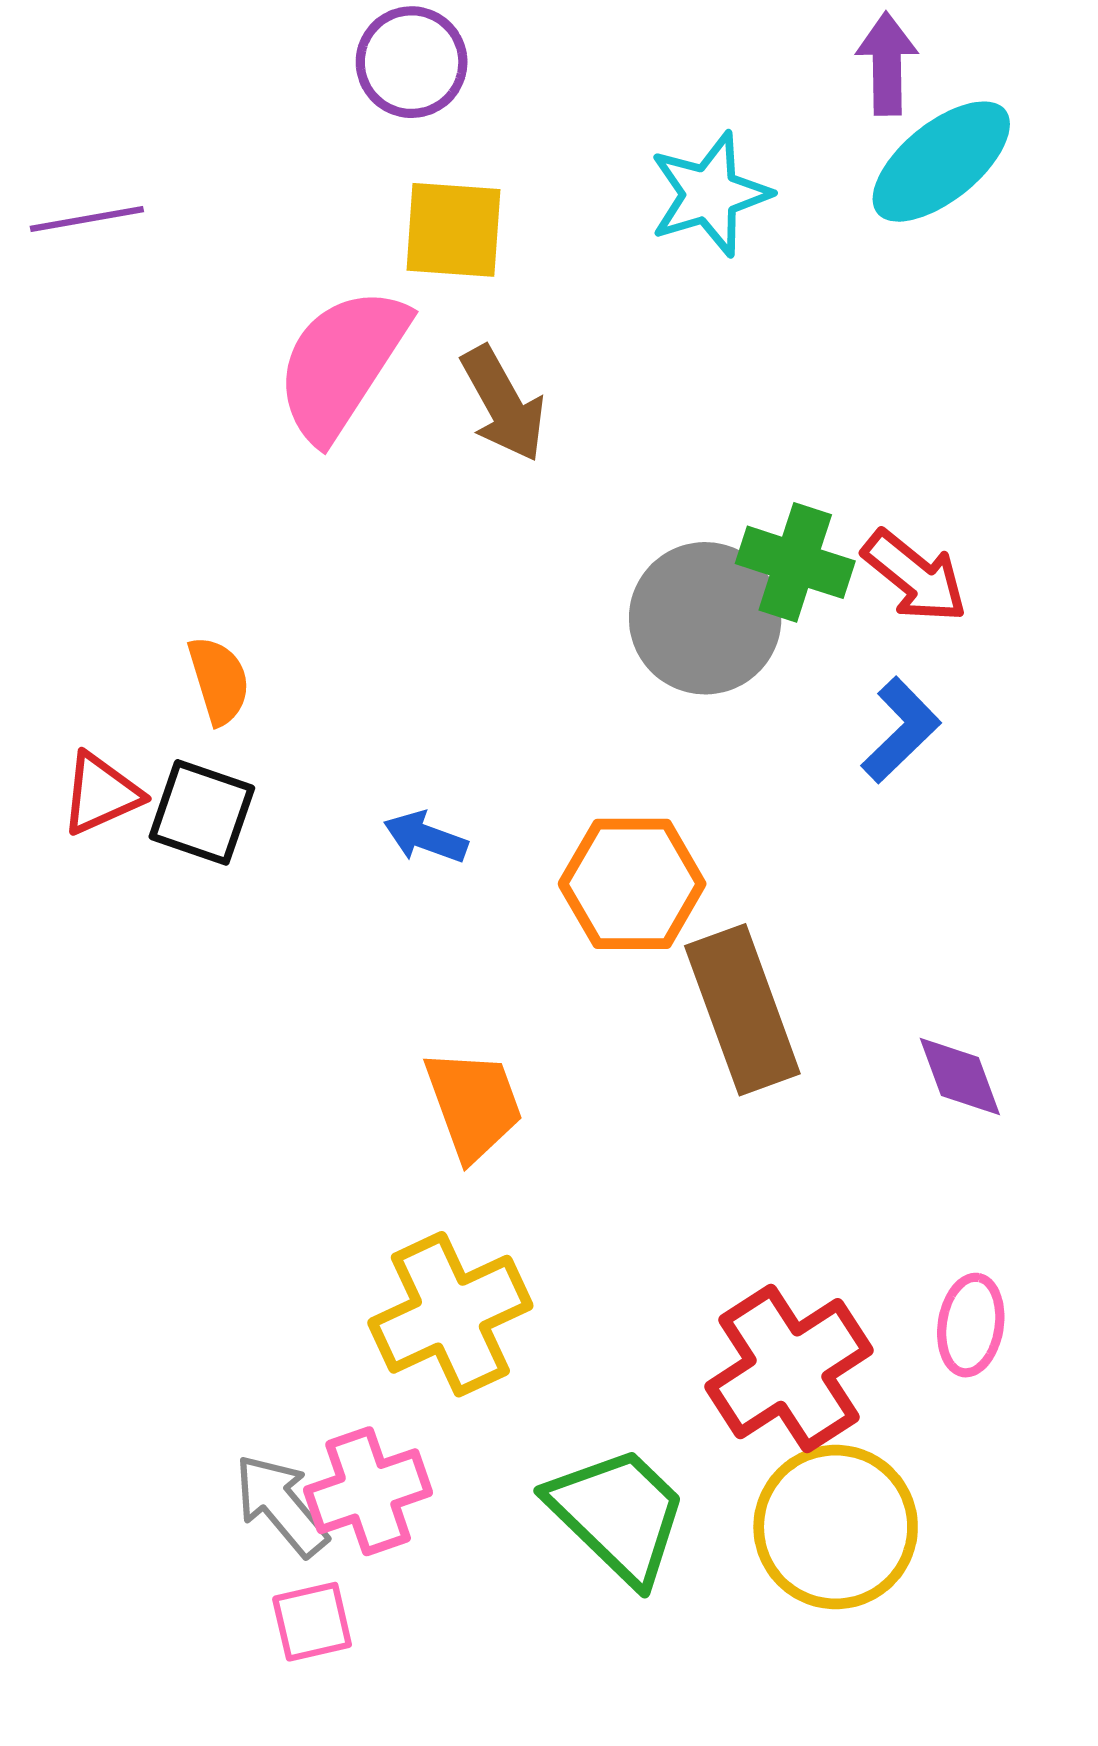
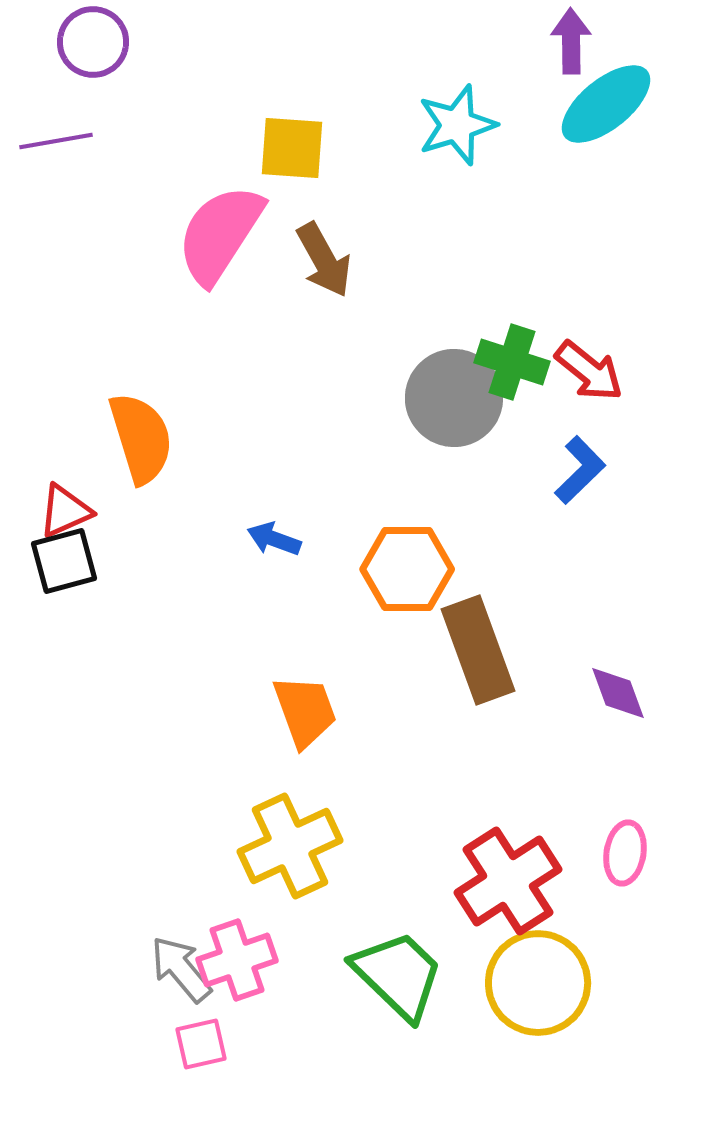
purple circle: (412, 62) -> (93, 42), moved
orange semicircle: (219, 680) -> (141, 438), size x1.6
black square: (202, 812) -> (64, 561), moved, turned -34

